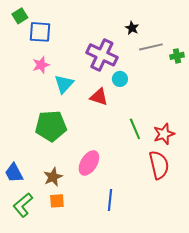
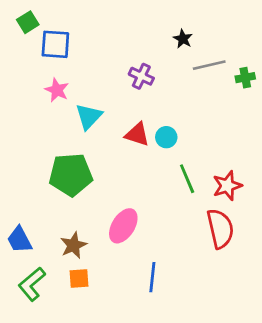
purple cross: (102, 55) -> (141, 76), size x0.6
pink star: (41, 65) -> (57, 90), turned -30
cyan circle: (120, 79) -> (166, 137), moved

